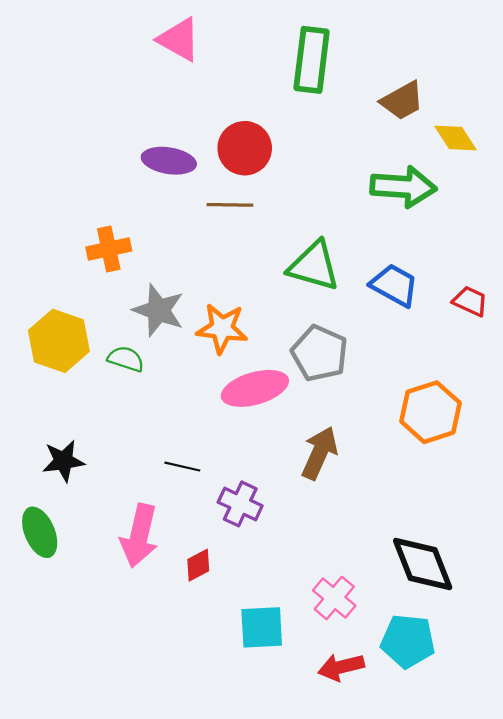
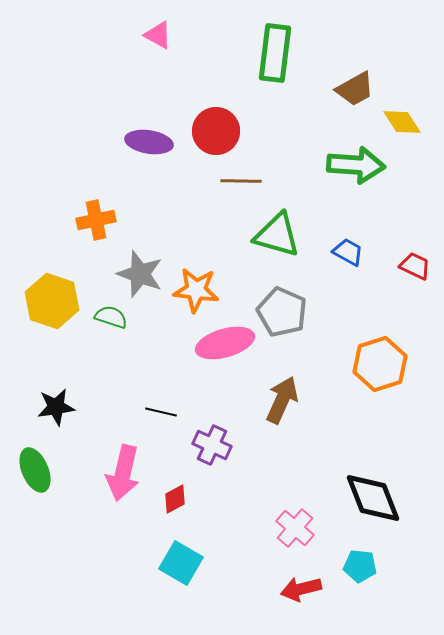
pink triangle: (179, 39) -> (158, 35), size x0.7
brown line: (230, 205) -> (241, 181), moved
blue trapezoid: (394, 285) -> (348, 252), size x0.7
cyan square: (262, 627) -> (181, 563), moved, turned 33
cyan pentagon: (408, 641) -> (360, 566), size x0.7

